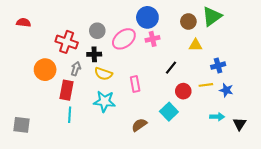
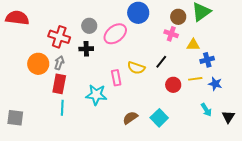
red semicircle: (24, 23) -> (17, 18), size x1.6
pink cross: (153, 39) -> (171, 34), moved, turned 32
yellow triangle: (196, 45) -> (193, 45), moved
gray arrow: (76, 69) -> (59, 63), moved
yellow semicircle: (103, 74) -> (136, 68), moved
pink rectangle: (135, 84) -> (116, 78), moved
cyan square: (169, 112) -> (159, 118), moved
cyan arrow: (217, 117) -> (206, 110), turned 56

